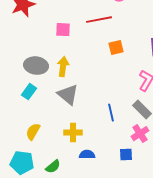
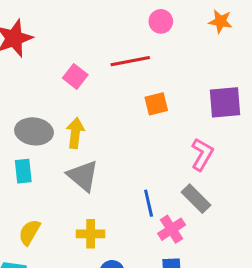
pink square: (63, 30) -> (75, 76), turned 35
cyan rectangle: (29, 92) -> (23, 171), turned -42
pink cross: (140, 134) -> (172, 229), moved

